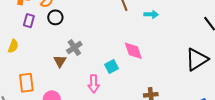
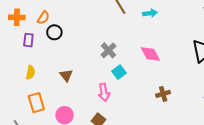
yellow semicircle: (13, 46) -> (30, 72), moved
gray cross: (74, 48) -> (108, 50), moved
pink diamond: (133, 51) -> (150, 54), moved

